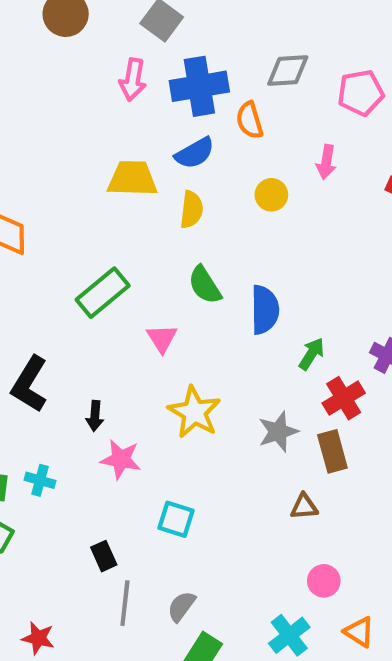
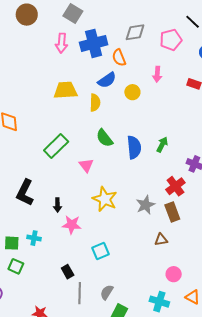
blue semicircle: (195, 153) -> (107, 80), moved
green arrow: (312, 354) -> (162, 145), moved
cyan square: (176, 519) -> (101, 251), turned -36
cyan cross: (289, 635) -> (159, 302), turned -30

